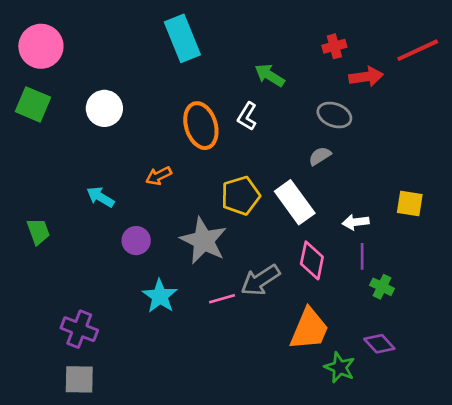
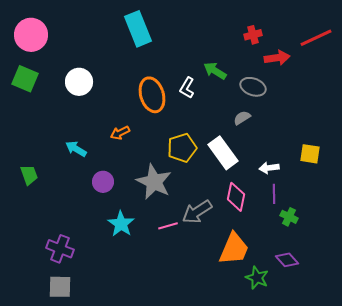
green arrow: (270, 75) -> (215, 71), moved

